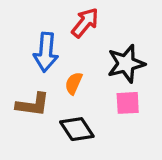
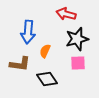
red arrow: (85, 23) -> (66, 14), moved, turned -114

